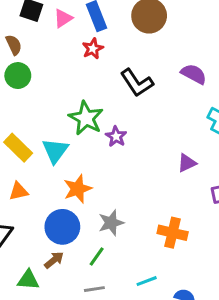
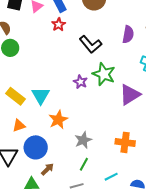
purple semicircle: (194, 74) -> (128, 34), turned 78
green star: (86, 118) -> (104, 74), moved
purple triangle: (187, 163) -> (130, 95), size x1.6
blue circle: (62, 227) -> (36, 147), moved
green line: (97, 256) -> (84, 164), moved

